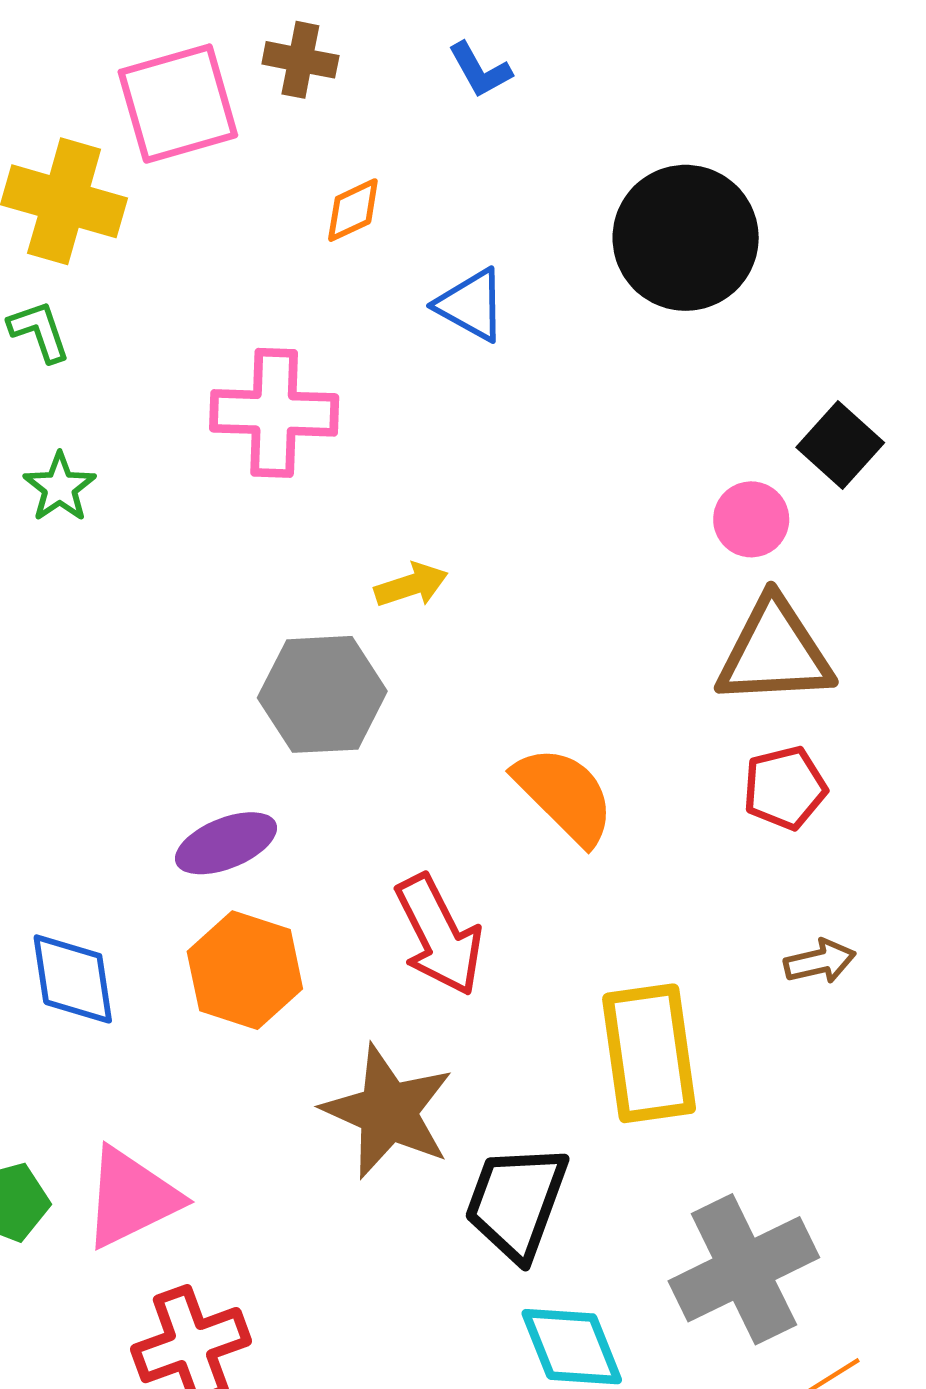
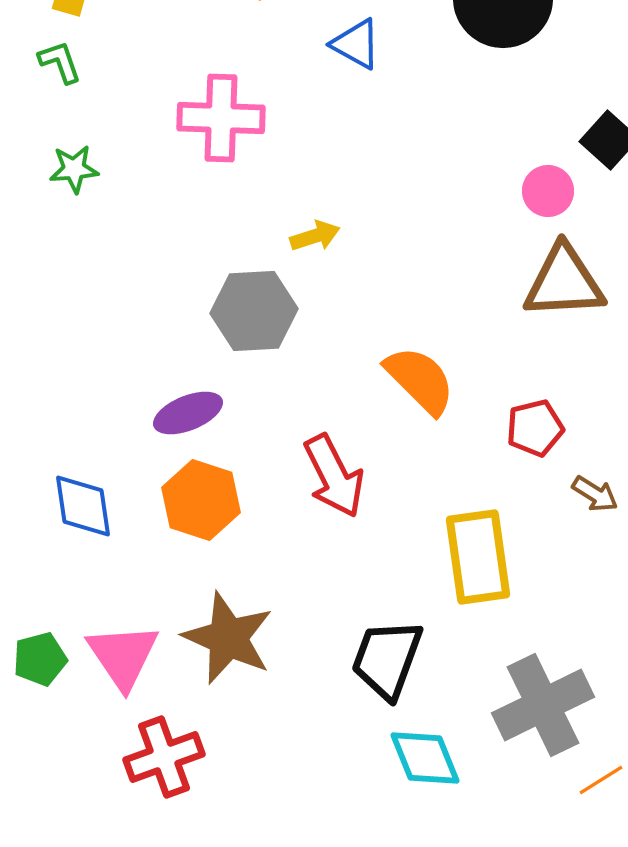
green star: (60, 487) -> (74, 169), turned 30
red pentagon: (785, 788) -> (535, 428), moved
brown arrow: (820, 961) -> (595, 494), turned 45
brown star: (388, 1112) -> (228, 638), moved
pink triangle: (131, 1198) -> (123, 656), turned -38

